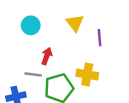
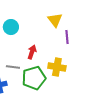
yellow triangle: (75, 23) -> (55, 20), moved
red arrow: (47, 56) -> (32, 52), moved

